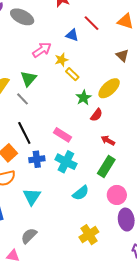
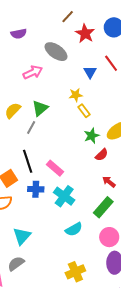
gray ellipse: (22, 17) -> (56, 52), moved
blue triangle: (72, 35) -> (90, 72), turned 32
pink arrow: (42, 50) -> (33, 72), moved
gray line: (23, 99) -> (31, 127), turned 64
pink rectangle: (63, 135) -> (55, 168), moved
cyan triangle: (32, 197) -> (22, 236), moved

